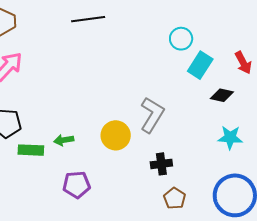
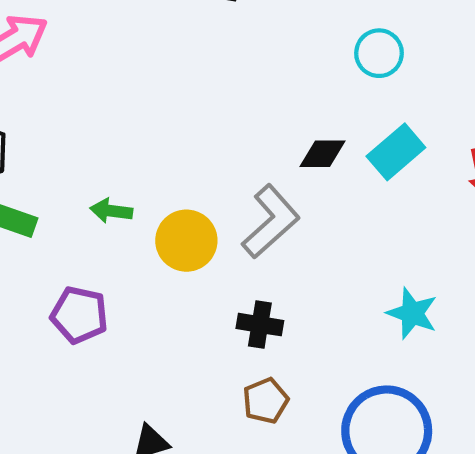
cyan circle: (181, 39) -> (379, 53), moved
black diamond: (222, 95) -> (322, 154), moved, turned -30
green arrow: (64, 140) -> (111, 211), moved

